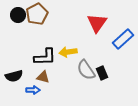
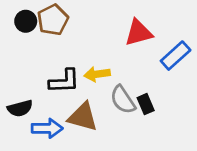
red triangle: (97, 23) -> (138, 33), turned 40
brown triangle: (43, 77) -> (83, 117), moved, size x1.6
blue arrow: (33, 90) -> (47, 128), size x1.5

